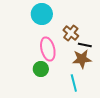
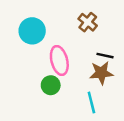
cyan circle: (42, 14) -> (32, 31), moved
brown cross: (71, 33) -> (88, 22), moved

